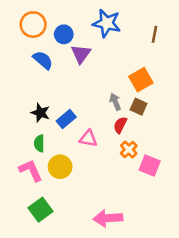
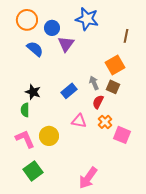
brown line: (154, 34) -> (126, 36), moved
blue rectangle: (66, 119) -> (69, 91), moved
pink triangle: (88, 139) -> (79, 121), moved
green semicircle: (39, 143) -> (25, 110), moved
pink arrow: (108, 218) -> (88, 178), turned -50

